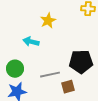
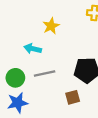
gray line: (50, 75) -> (45, 73), moved

